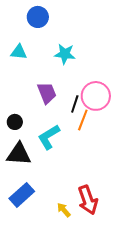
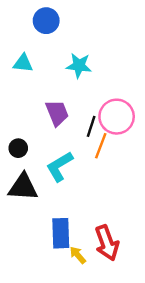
blue rectangle: (22, 195) -> (61, 233), moved, turned -50

